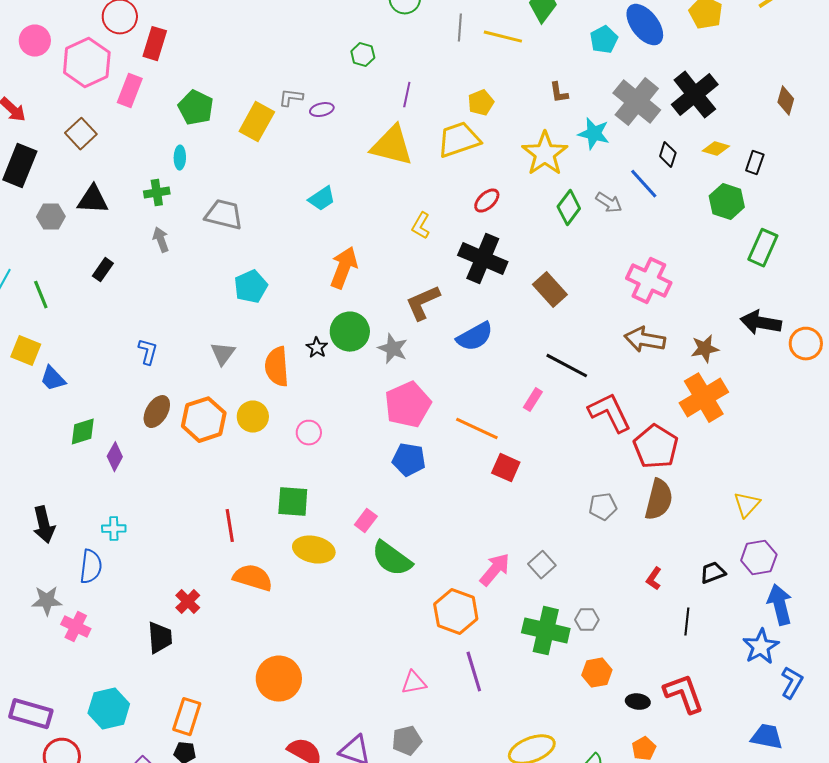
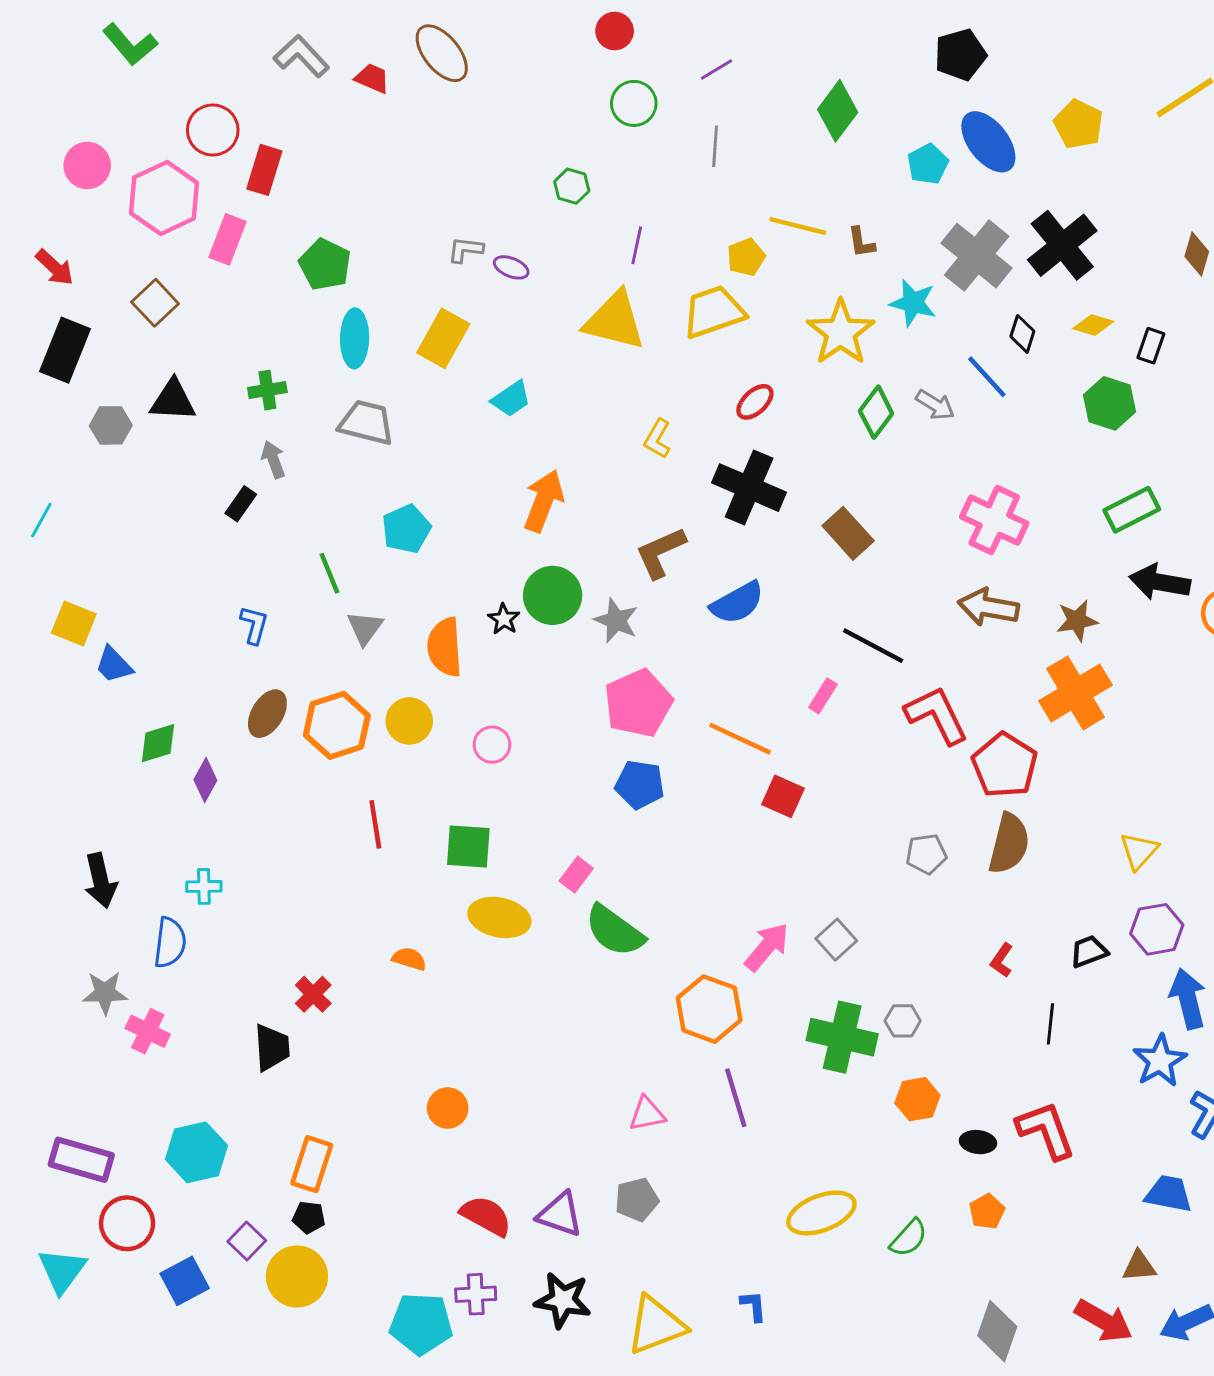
yellow line: (503, 37) -> (798, 226), moved
purple ellipse: (322, 110) -> (511, 267), turned 35
yellow rectangle: (257, 122) -> (443, 338), moved
cyan ellipse: (180, 158) -> (355, 338), moved, size x1.6
green rectangle: (763, 248) -> (1132, 510), moved, turned 39
black rectangle: (103, 270) -> (241, 504), moved
green line: (41, 295) -> (329, 573), moved
red line: (230, 526) -> (375, 824), moved
orange semicircle: (253, 578) -> (409, 959), size x0.6
orange circle: (279, 679) -> (448, 1108), size x0.6

